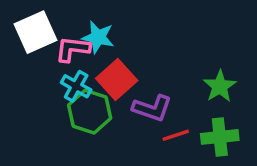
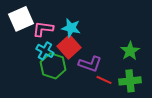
cyan star: (98, 37) -> (71, 28), moved
red line: (176, 135) -> (104, 80), turned 42

